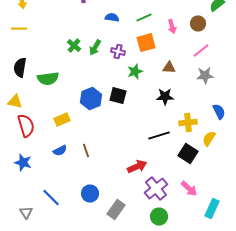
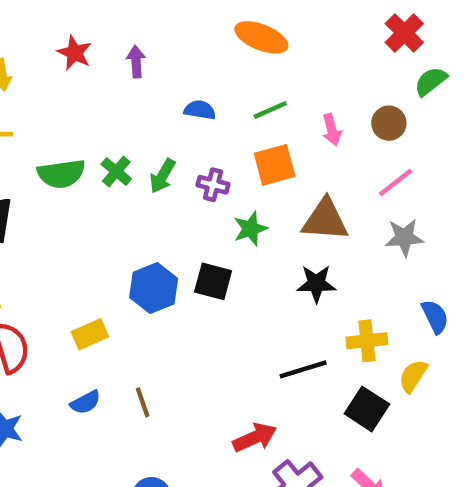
brown triangle: (169, 68) -> (325, 220), size x1.6
green semicircle: (48, 78) -> (61, 174), moved

